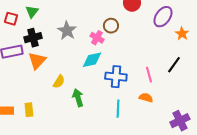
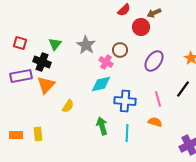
green triangle: (32, 12) -> (55, 44), moved
purple ellipse: (163, 17) -> (154, 61), moved
gray star: (67, 31) -> (86, 45), moved
black cross: (33, 38) -> (42, 62), turned 36
green arrow: (78, 98) -> (102, 126), moved

